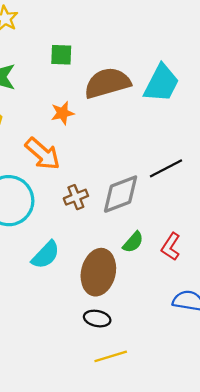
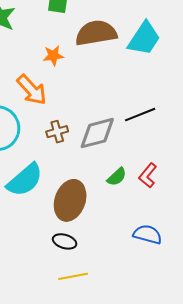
green semicircle: (133, 242) -> (117, 177), moved
red L-shape: (171, 247) -> (148, 175), moved
cyan semicircle: (46, 255) -> (25, 180), size x1.4

